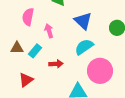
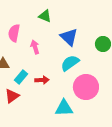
cyan rectangle: (35, 51) -> (21, 77), moved

